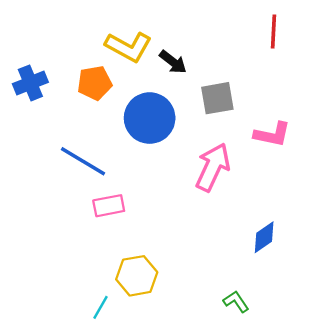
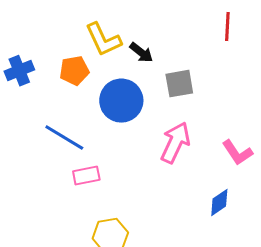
yellow L-shape: (129, 47) -> (103, 40), turned 36
pink L-shape: (272, 134) -> (237, 153), moved, turned 44

